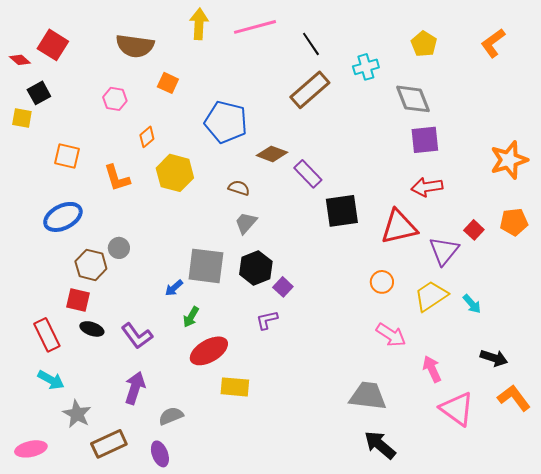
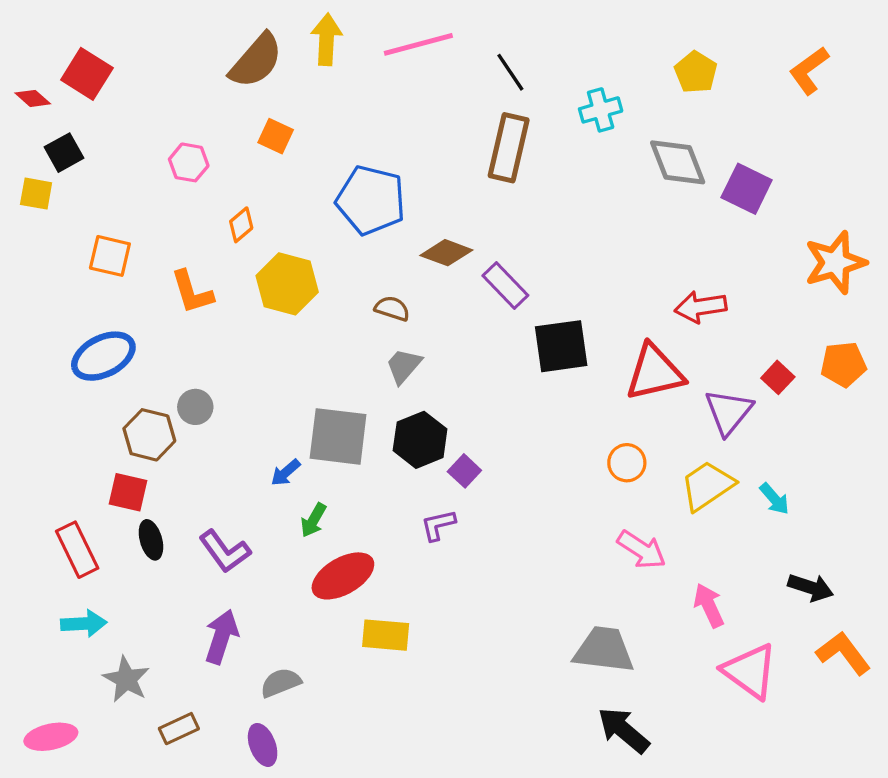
brown semicircle: (135, 46) -> (256, 61), moved, turned -57
brown rectangle: (310, 90) -> (509, 148), turned -36
purple square: (425, 140) -> (747, 189), moved, turned 32
black ellipse: (92, 329) -> (151, 540), turned 55
cyan arrow: (51, 380) -> (84, 624), turned -32
brown rectangle: (109, 444) -> (179, 729), size x0.7

